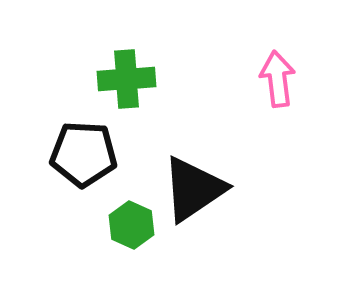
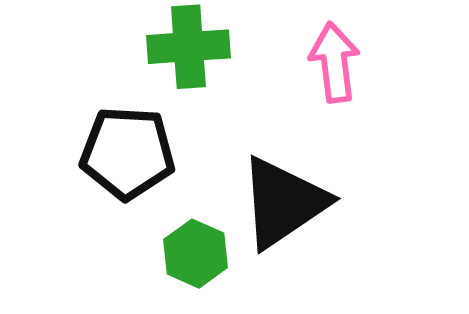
pink arrow: (277, 79) -> (334, 62), moved

